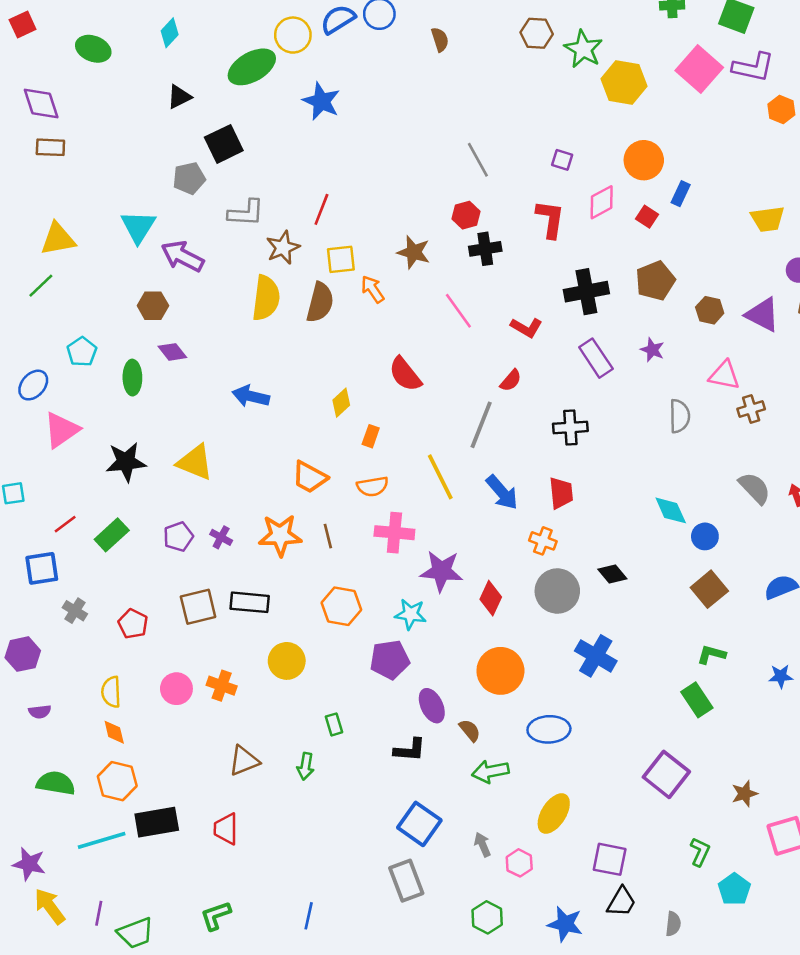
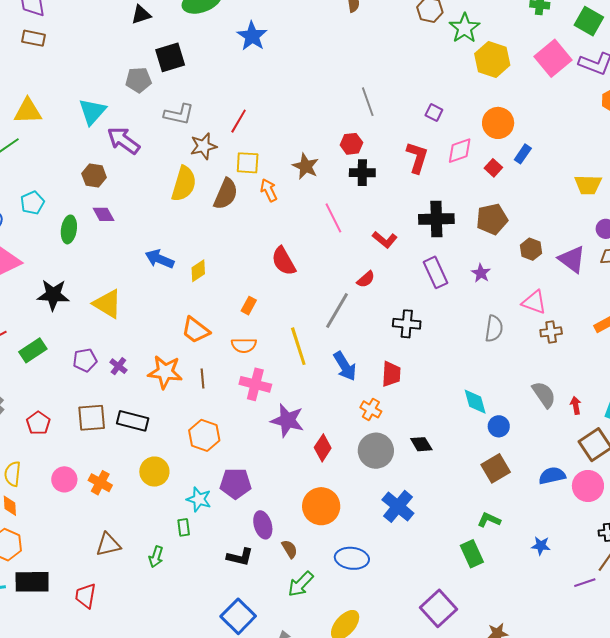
yellow diamond: (341, 403) -> (198, 271), moved
cyan star: (411, 614) -> (199, 499), moved
green arrow: (490, 772) -> (301, 584), turned -44

